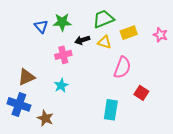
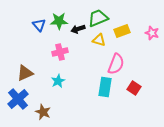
black arrow: (82, 40) -> (78, 29), moved
blue cross: (19, 104) -> (18, 99), turned 30
cyan rectangle: (111, 110) -> (105, 87), moved

